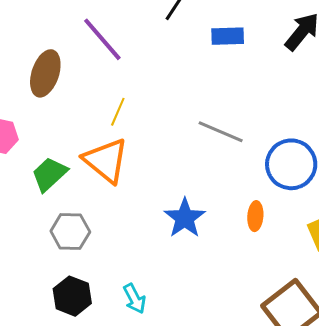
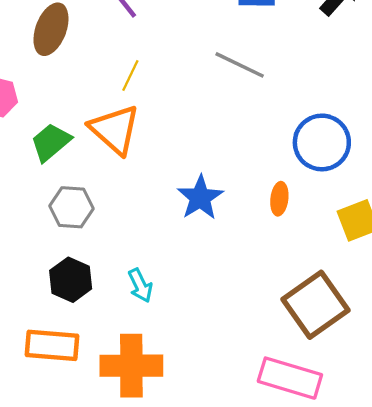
gray line: (221, 132) -> (240, 65), moved

